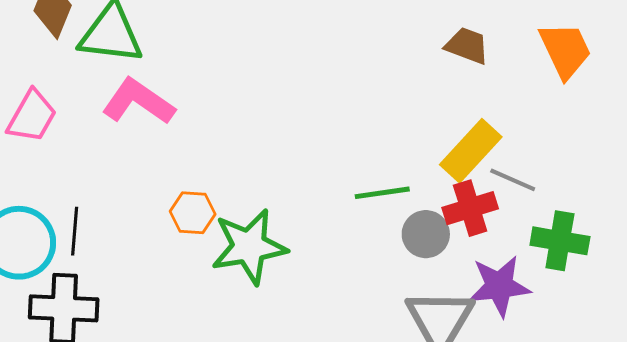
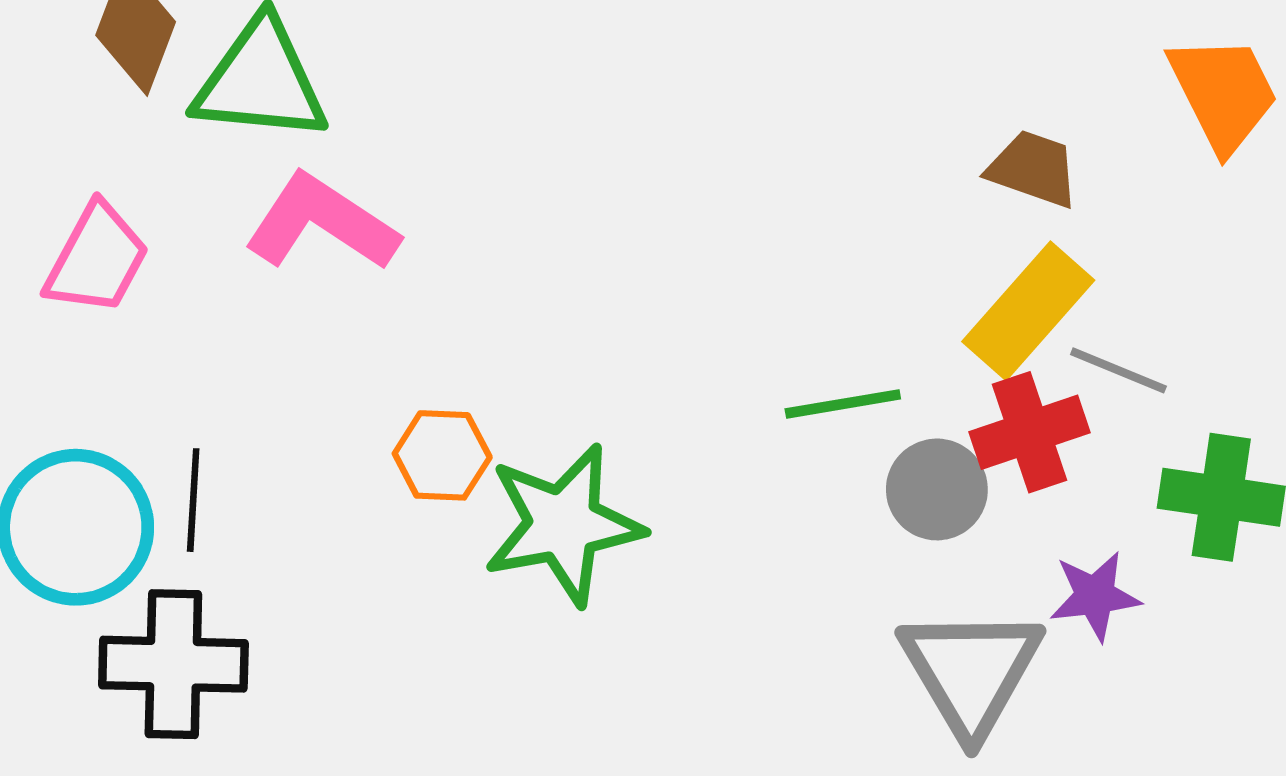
brown trapezoid: (467, 46) -> (1033, 169), moved
purple star: (499, 286) -> (1095, 596), size x0.7

